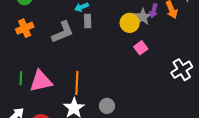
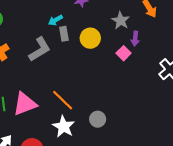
purple arrow: (154, 11) -> (135, 39), moved
yellow circle: (130, 23) -> (90, 38), moved
orange line: (77, 83) -> (63, 100), turned -40

